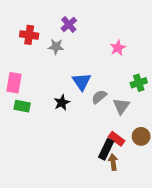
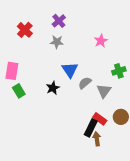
red cross: (29, 35) -> (25, 30), turned 35
gray star: (56, 47) -> (57, 42), moved
green rectangle: (22, 106) -> (19, 91), turned 48

